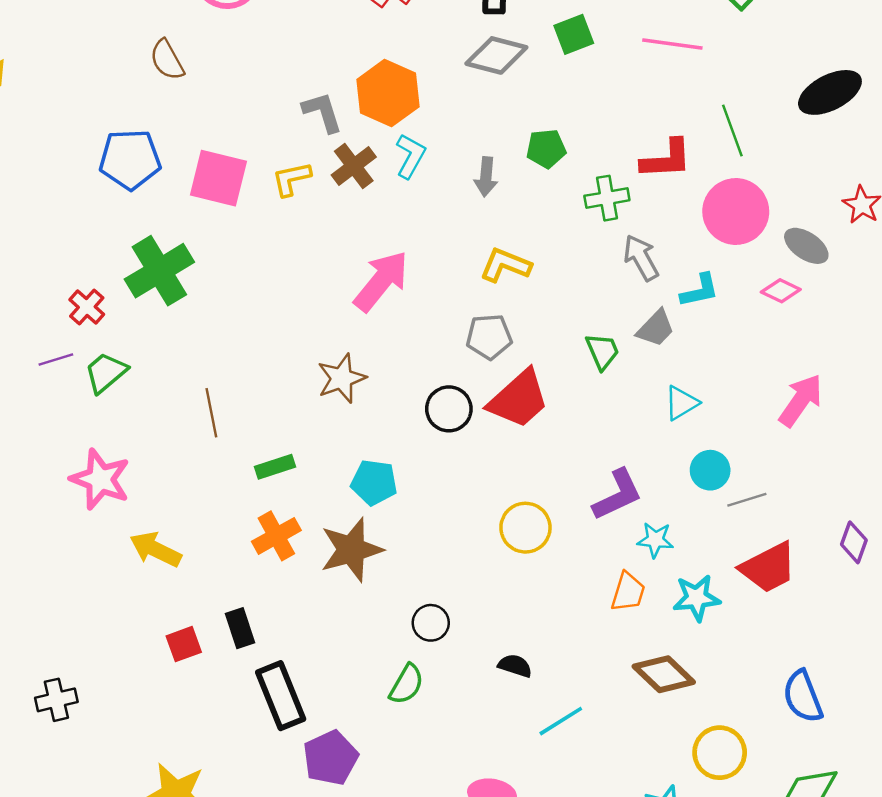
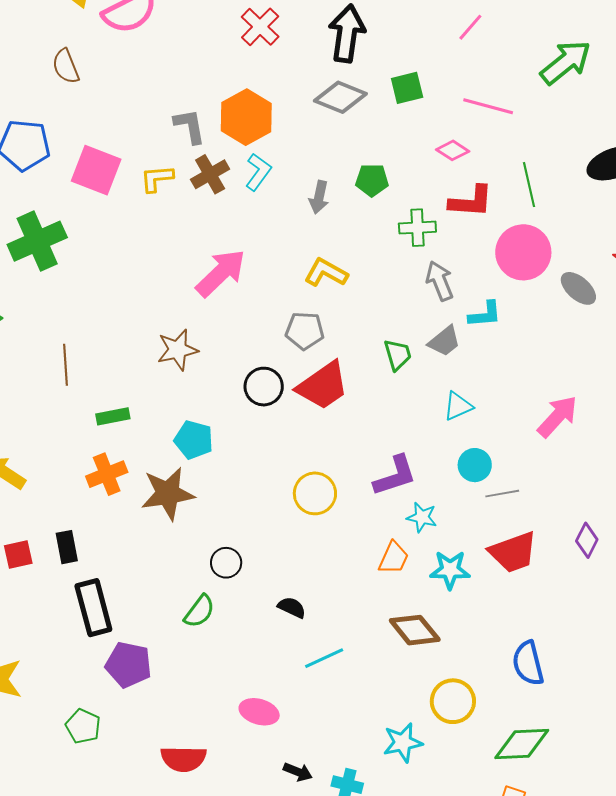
pink diamond: (781, 291) -> (453, 150), moved
purple pentagon: (331, 758) -> (128, 665), turned 30

